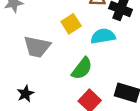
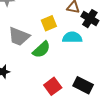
green semicircle: (82, 68) -> (41, 50), moved

